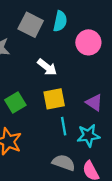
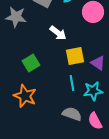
yellow square: (54, 99) -> (75, 56), moved

